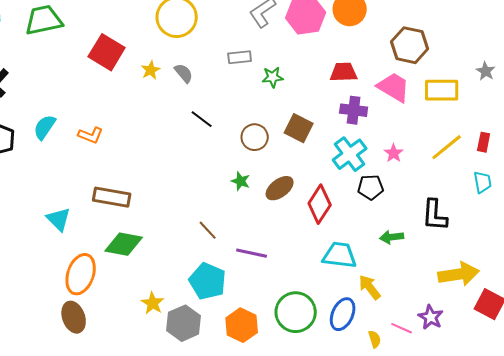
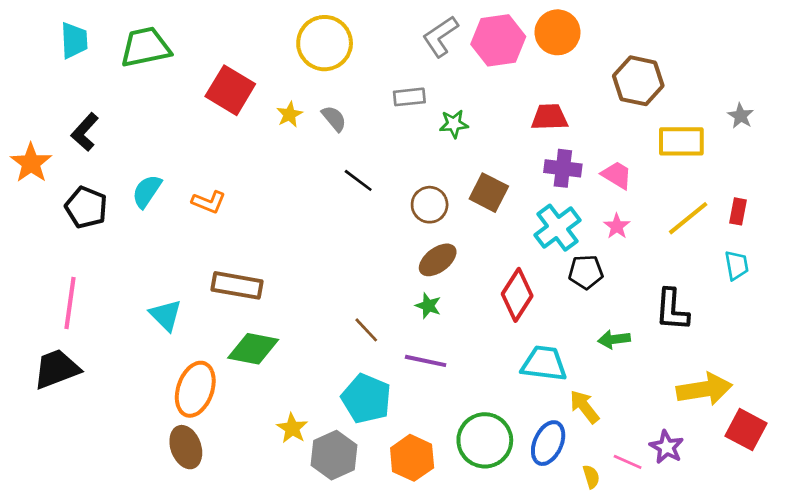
pink trapezoid: (394, 87) -> (617, 175), moved, size x0.7
green star: (241, 181) -> (428, 306), moved
brown ellipse: (280, 188) -> (438, 260), moved

